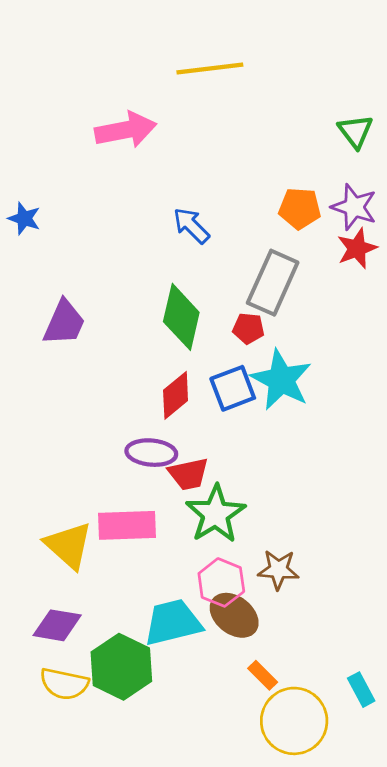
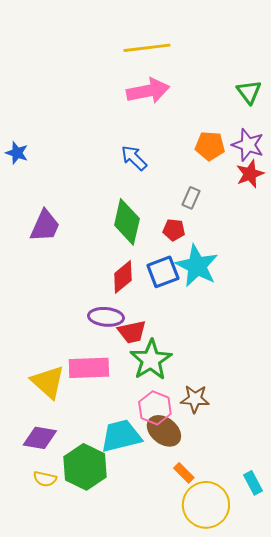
pink arrow: (126, 130) -> (148, 91), moved
gray rectangle: (273, 283) -> (191, 198), size x0.5
yellow semicircle: (64, 684) -> (45, 479), size x0.7

